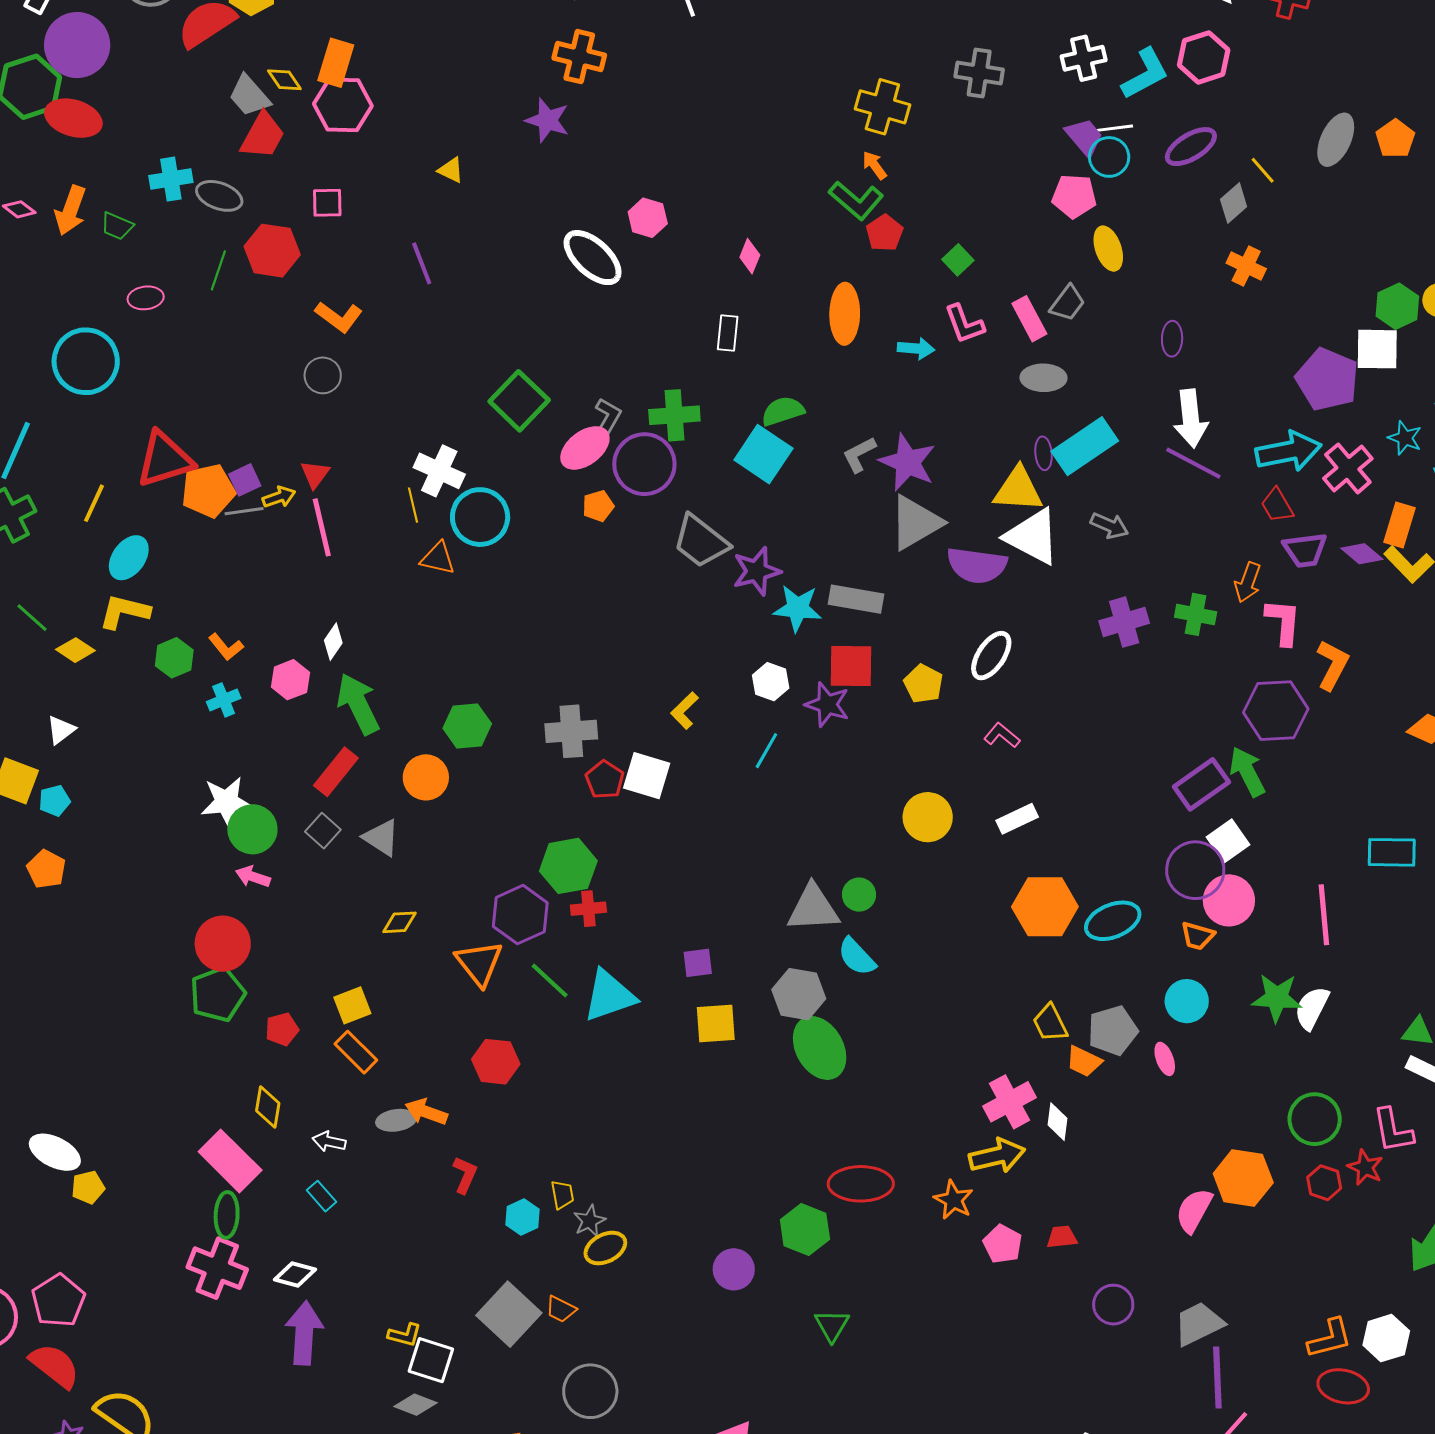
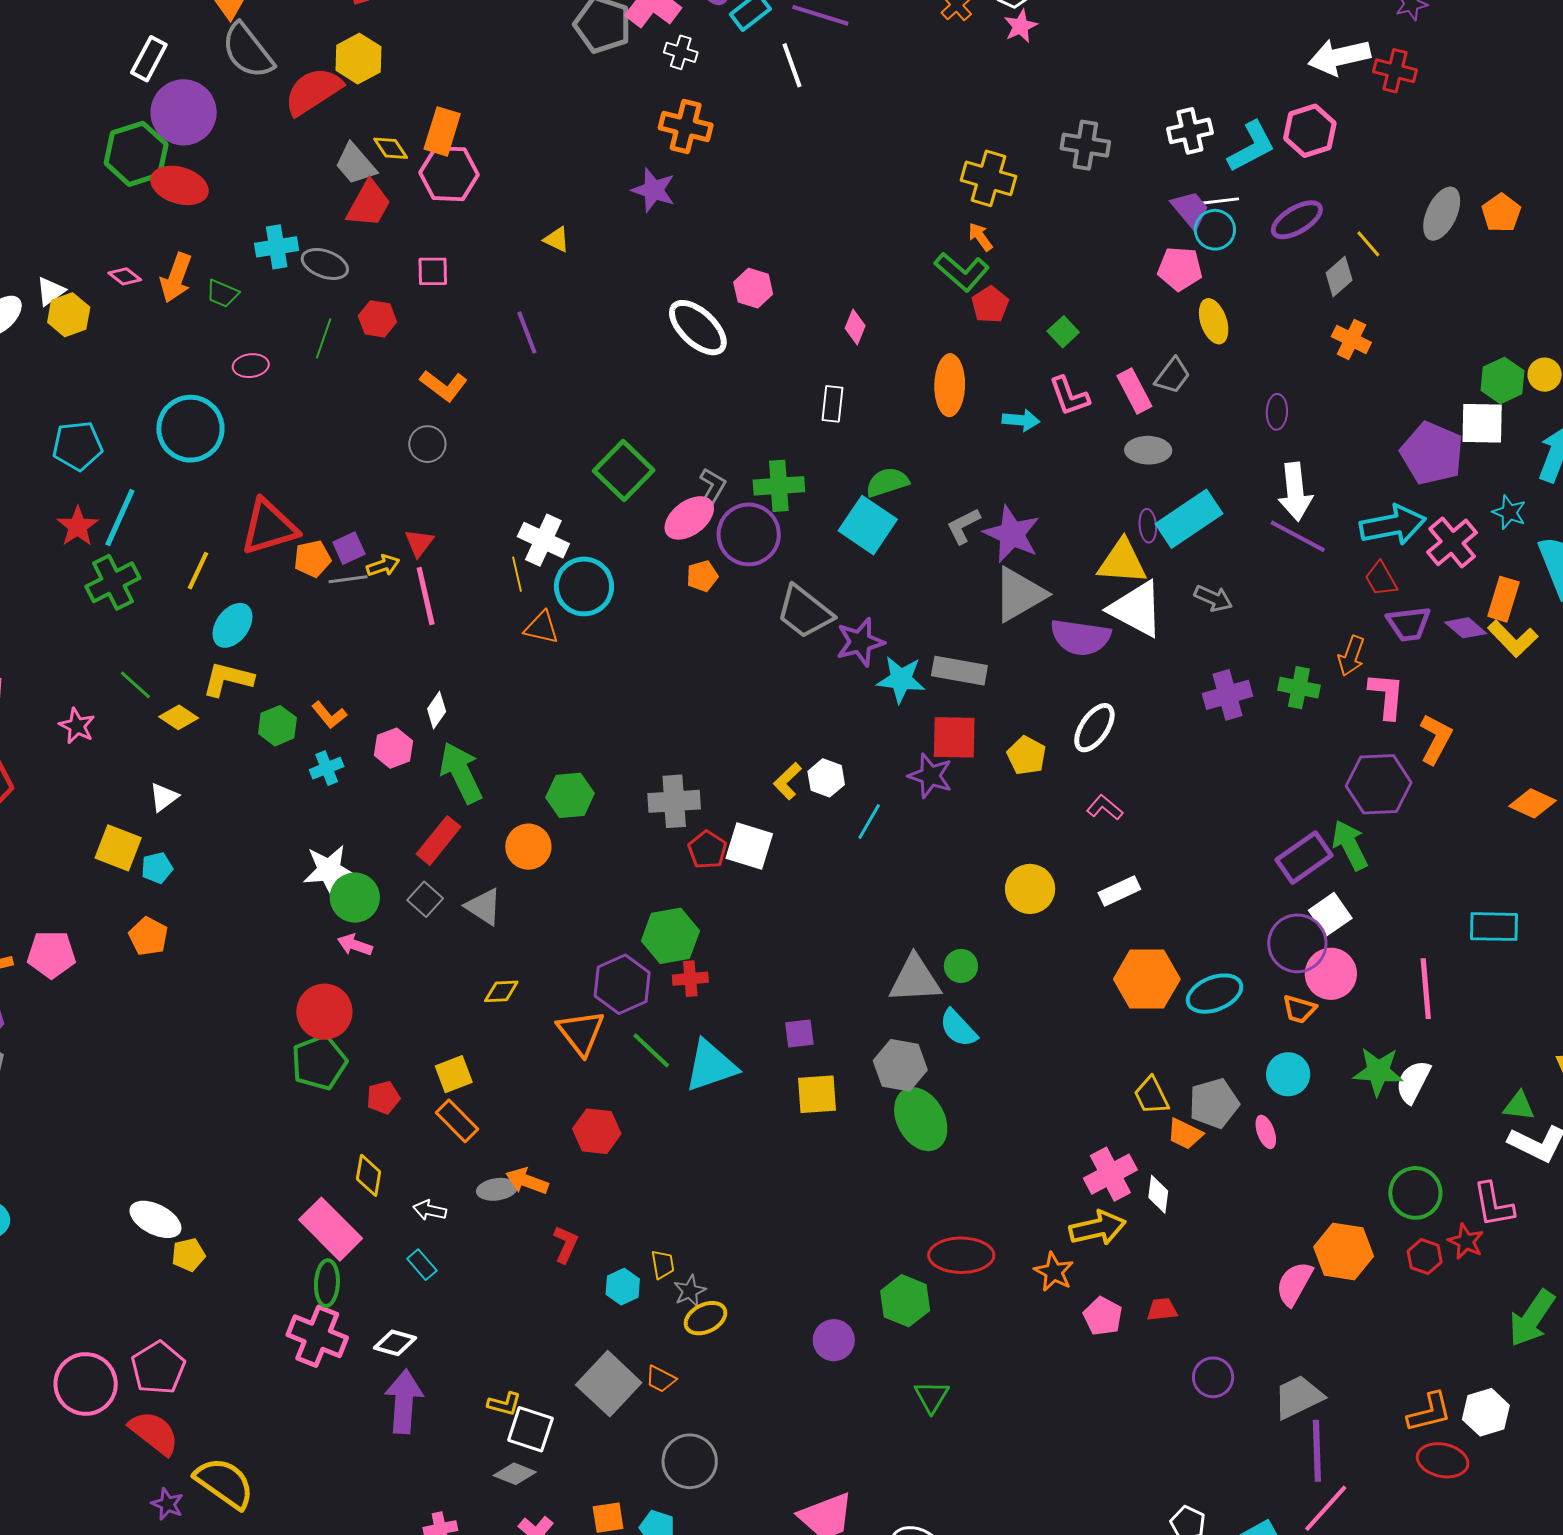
red hexagon: (272, 251) -> (377, 319), size x0.7
orange pentagon: (208, 491) -> (312, 559), size x0.7
white hexagon: (771, 682) -> (826, 778), moved

